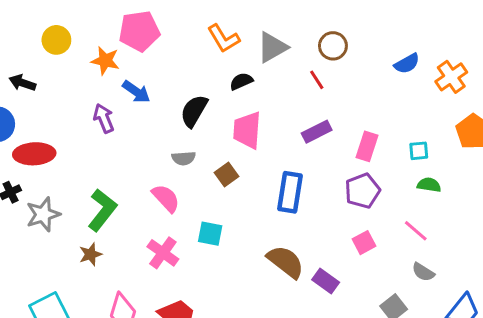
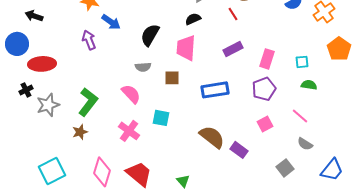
black semicircle: (241, 81) -> (193, 19), moved
brown square: (226, 174) -> (172, 78), turned 35
blue rectangle: (290, 192) -> (215, 90), turned 72

